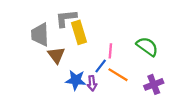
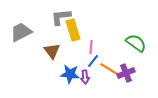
gray trapezoid: (40, 35) -> (21, 32), moved, turned 65
pink line: (110, 51) -> (91, 47), moved
purple cross: (154, 84) -> (126, 73), moved

